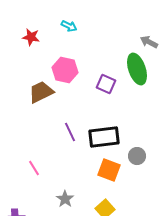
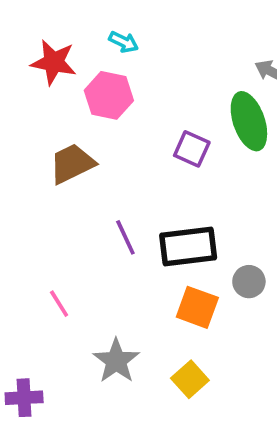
red star: (31, 37) -> (54, 62), size x1.4
pink hexagon: (65, 70) -> (109, 95), moved
gray star: (65, 199) -> (116, 361), size x1.4

